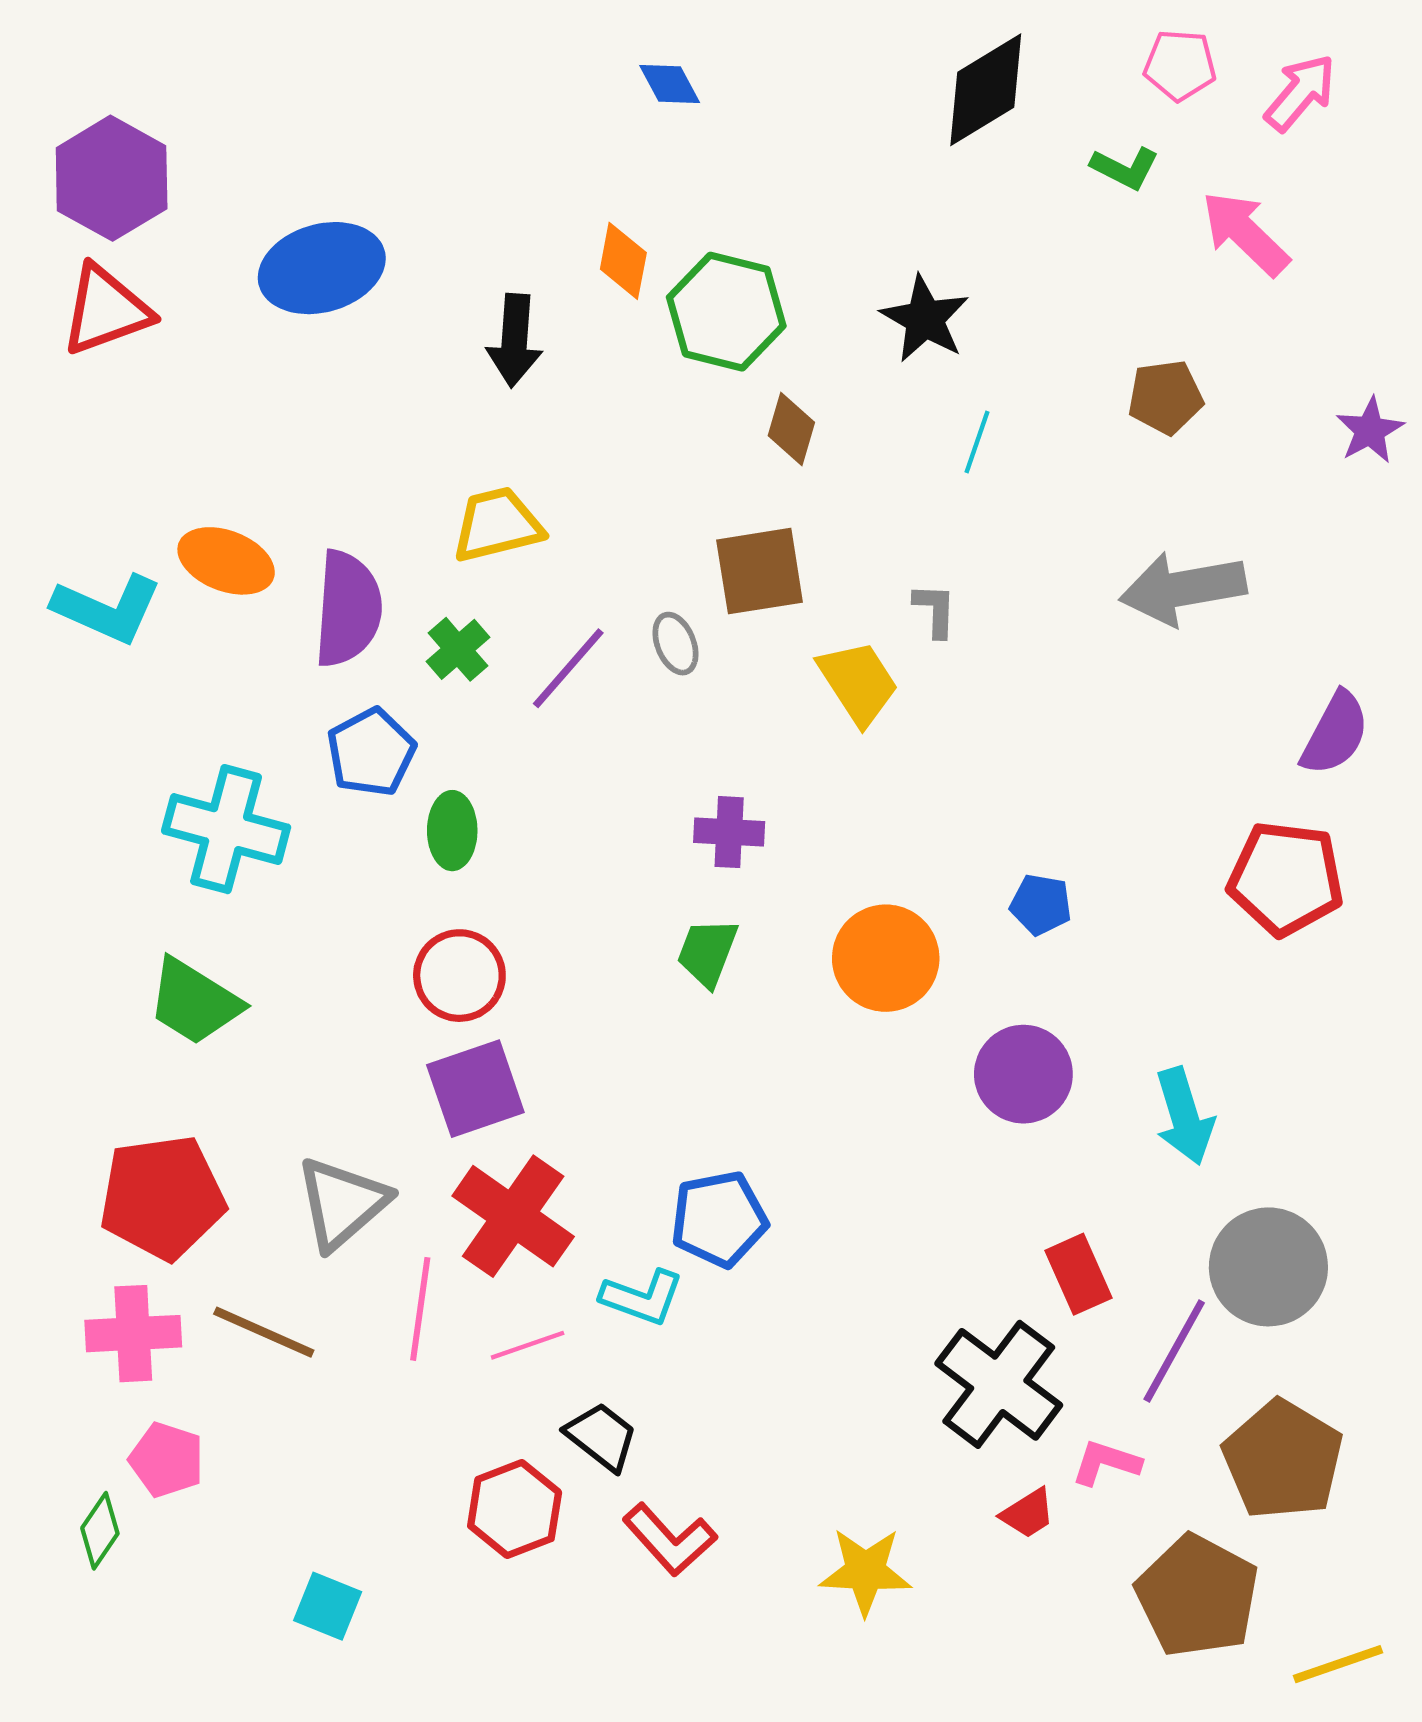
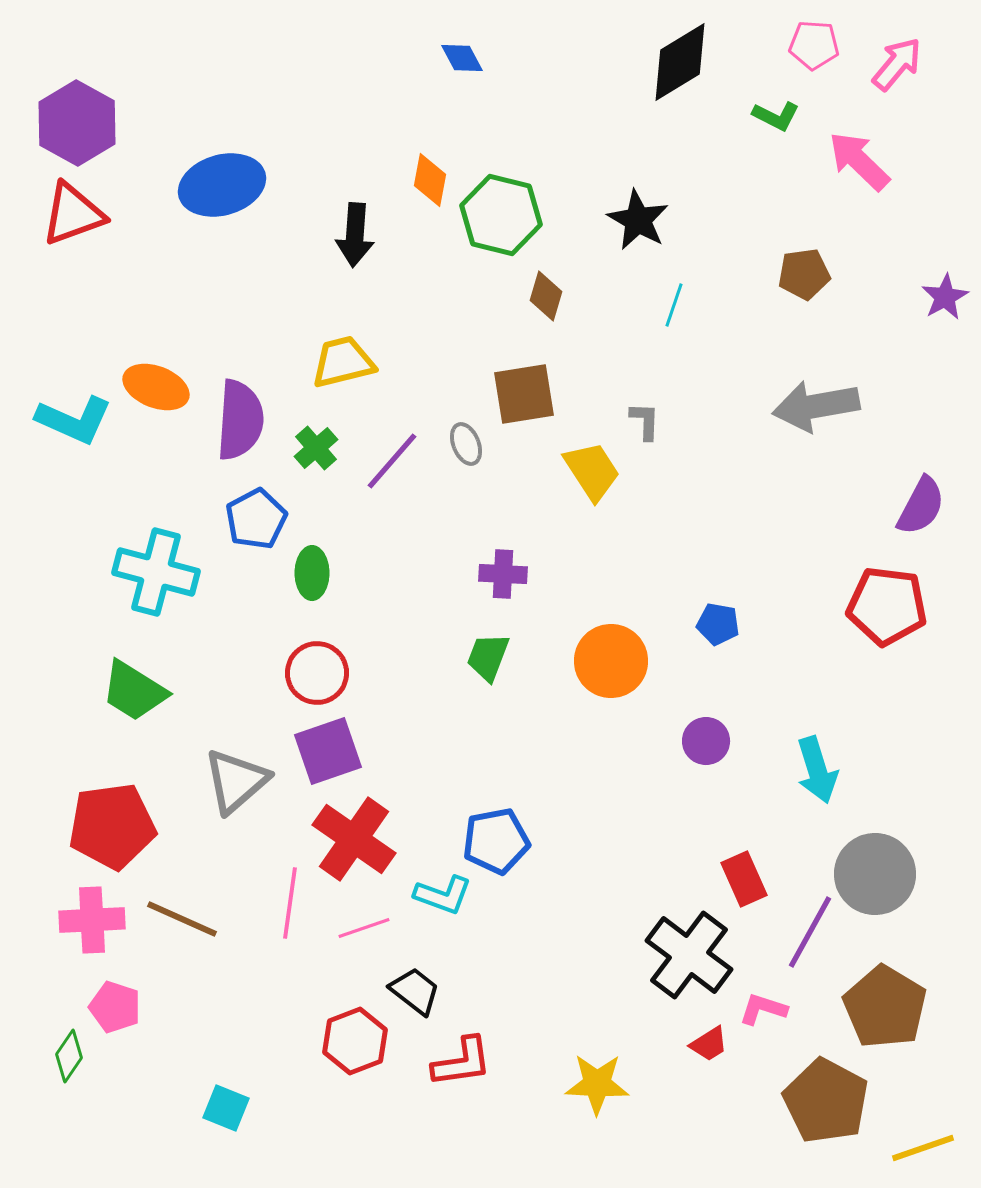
purple circle: (1023, 1074) -> (706, 741), size x0.7
gray triangle: (342, 1203) -> (236, 781), moved
red L-shape: (670, 1539) -> (462, 1062), turned -56

